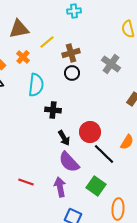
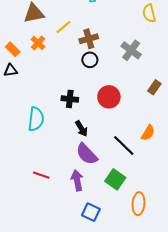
cyan semicircle: (36, 85) -> (36, 119), moved
red circle: (90, 132) -> (109, 97), moved

